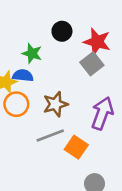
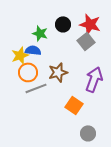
black circle: (62, 31) -> (63, 24), moved
gray line: (50, 135) -> (36, 88), moved

